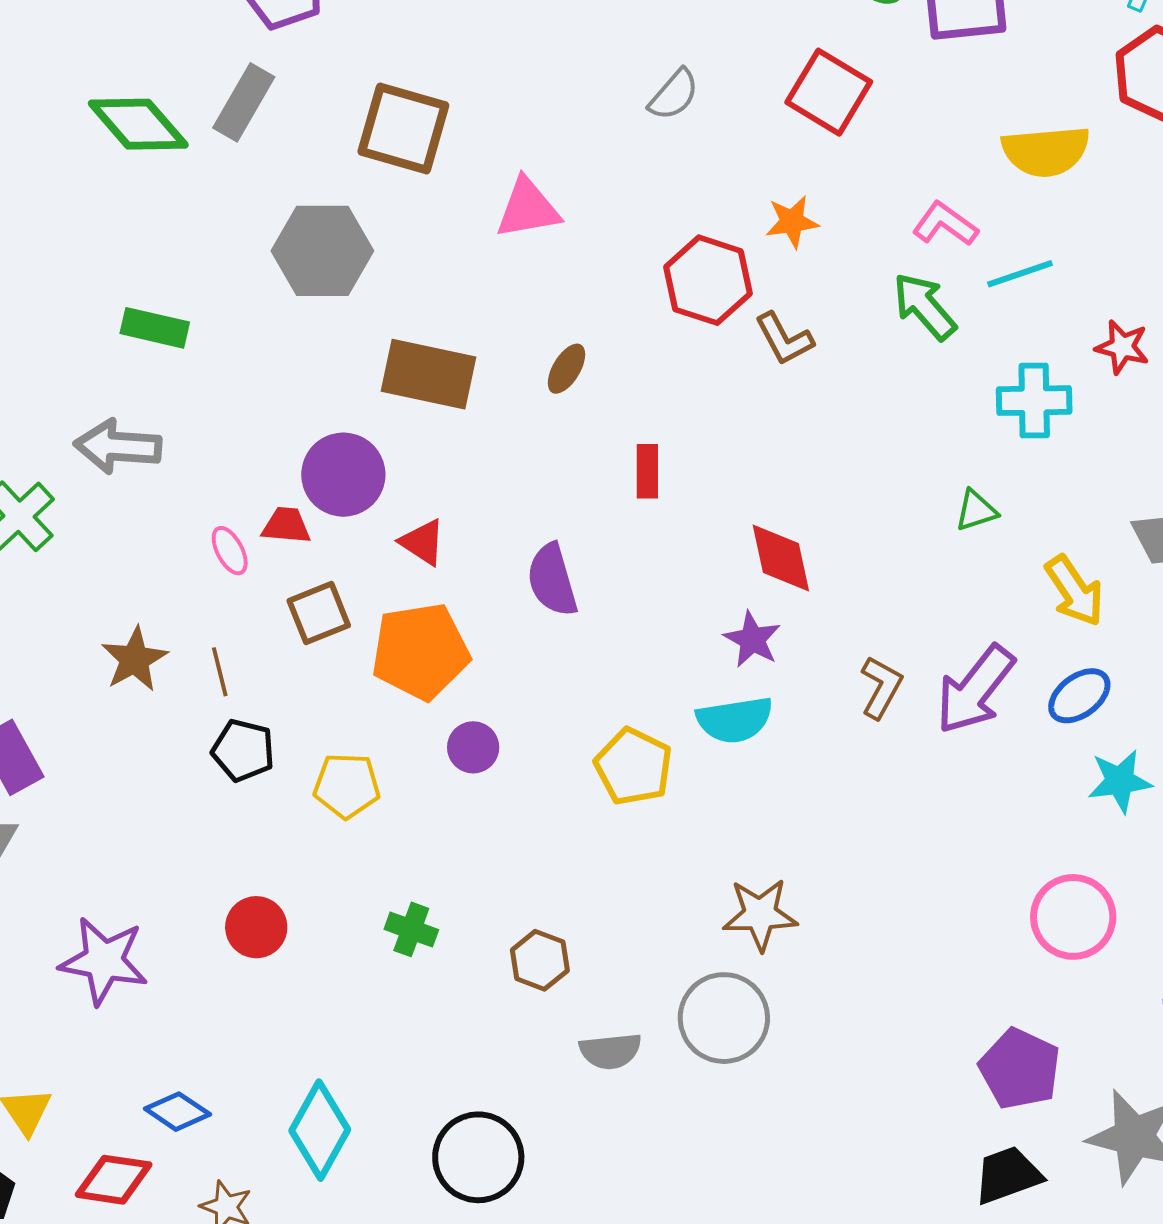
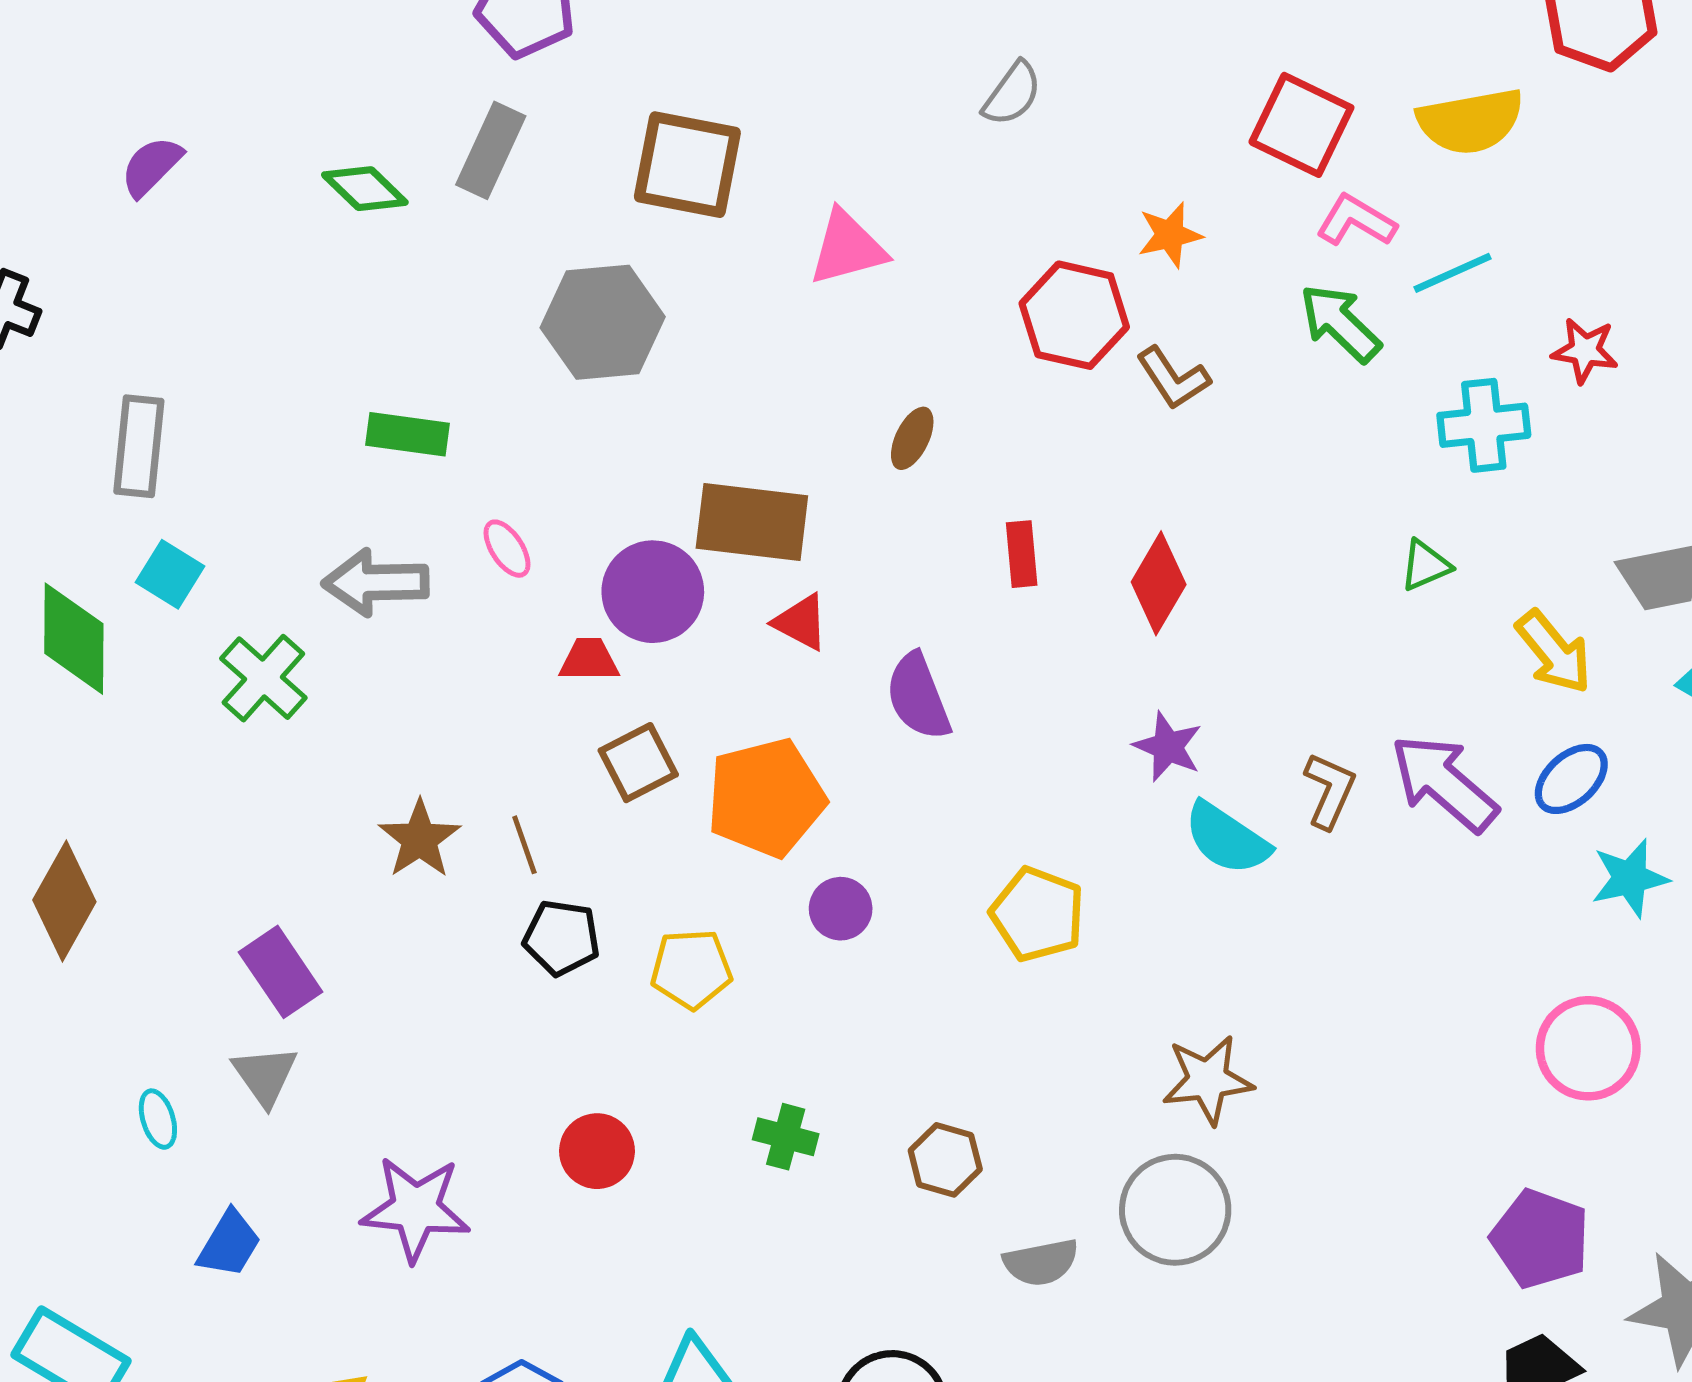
red square: (829, 92) -> (1301, 125), moved
green diamond: (138, 124) -> (365, 189), size x0.7
brown rectangle: (429, 374) -> (752, 522), moved
red triangle: (423, 542) -> (801, 622), moved
pink ellipse: (230, 551) -> (507, 549), moved
red diamond: (781, 558) -> (1159, 583), moved, turned 48
purple arrow: (975, 690) -> (1444, 783), turned 98
cyan semicircle: (735, 720) -> (1227, 838), moved, turned 48

